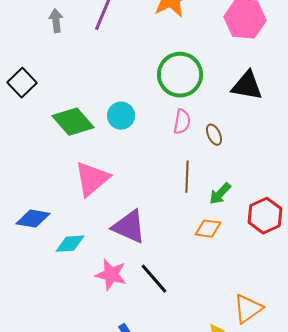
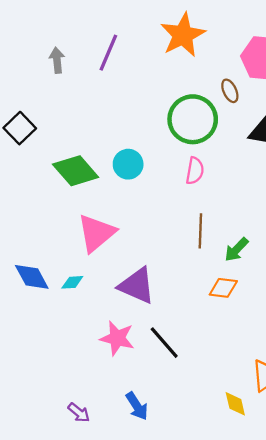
brown ellipse: (214, 135) -> (230, 91), moved
blue diamond: (33, 219) -> (32, 277), turned 52
cyan diamond: (70, 244) -> (72, 282), moved, size x0.7

